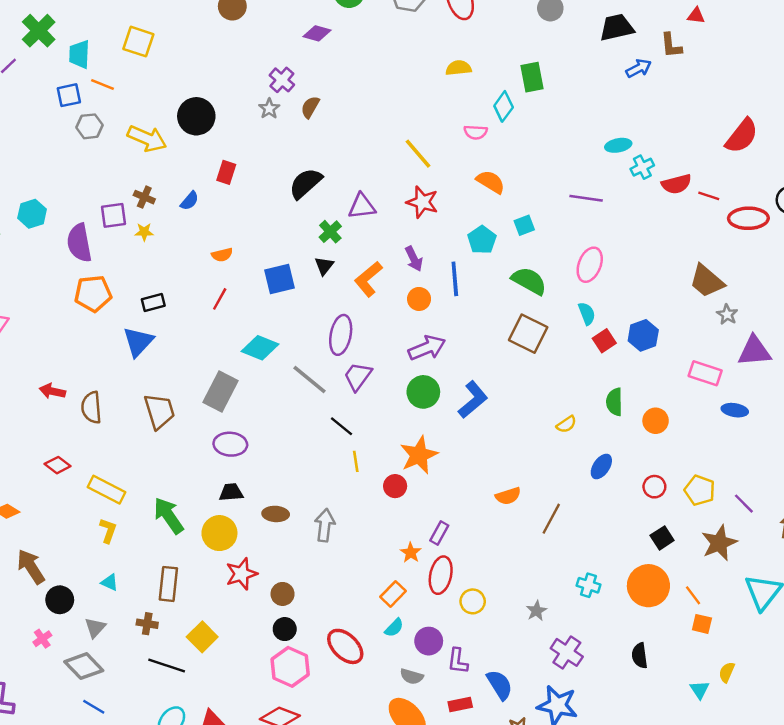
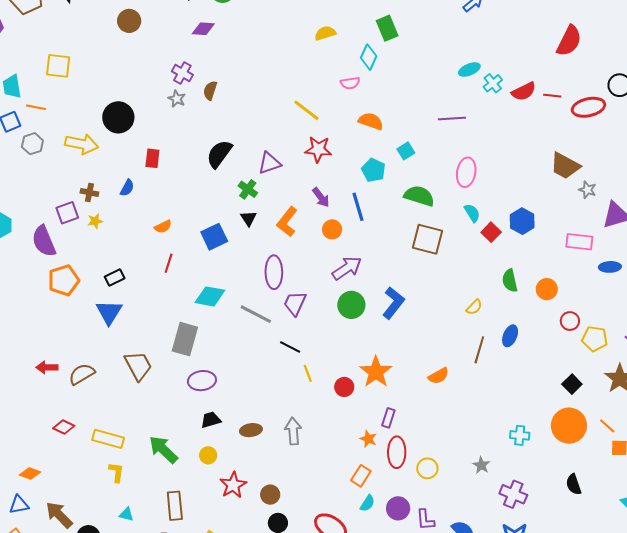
brown semicircle: (91, 407) -> (82, 374), turned 76
orange star: (419, 455) -> (376, 372), moved
red circle: (654, 487) -> (570, 321), moved
brown line: (551, 519) -> (479, 350), moved
yellow circle: (219, 533) -> (208, 455), size x0.6

